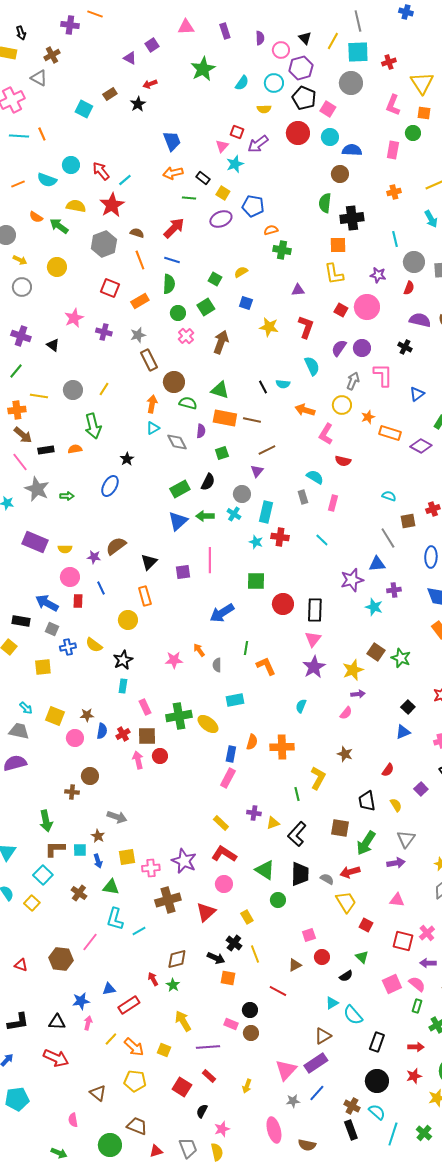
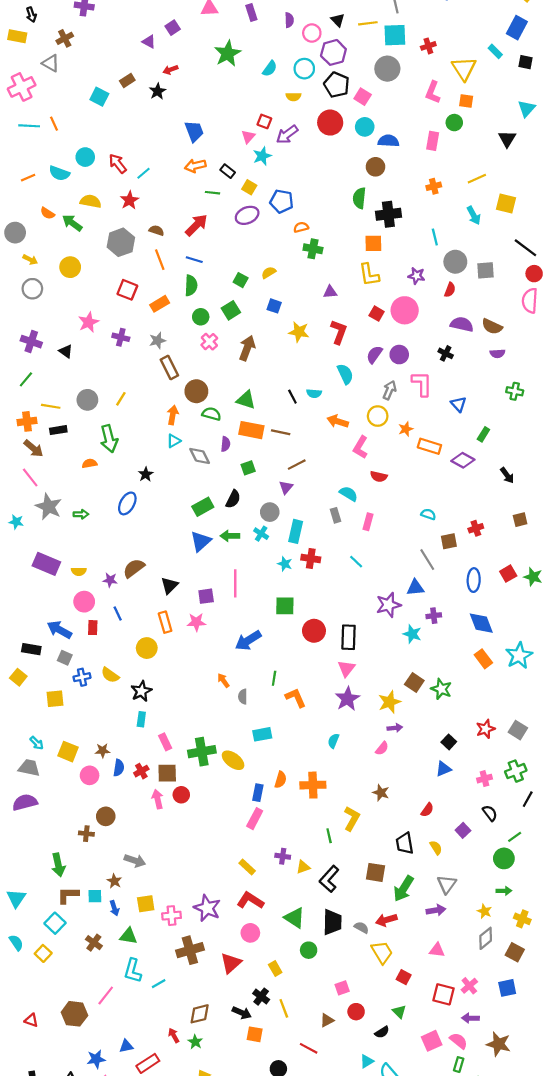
yellow line: (333, 41) -> (368, 23), turned 54
red star: (112, 205) -> (129, 200), size x0.7
blue triangle: (417, 394) -> (459, 404), turned -35
black rectangle: (46, 450) -> (58, 430), moved
pink star: (174, 660) -> (196, 622), moved

